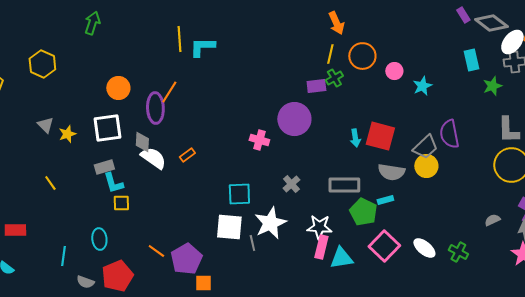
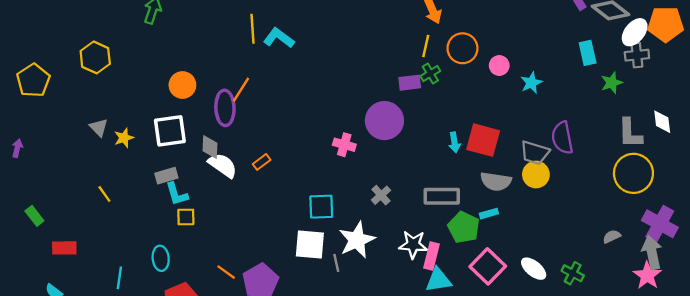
cyan L-shape: (202, 47) -> (279, 38), turned 36
gray trapezoid: (425, 147) -> (535, 153), turned 60
pink rectangle: (321, 247) -> (431, 256), moved

